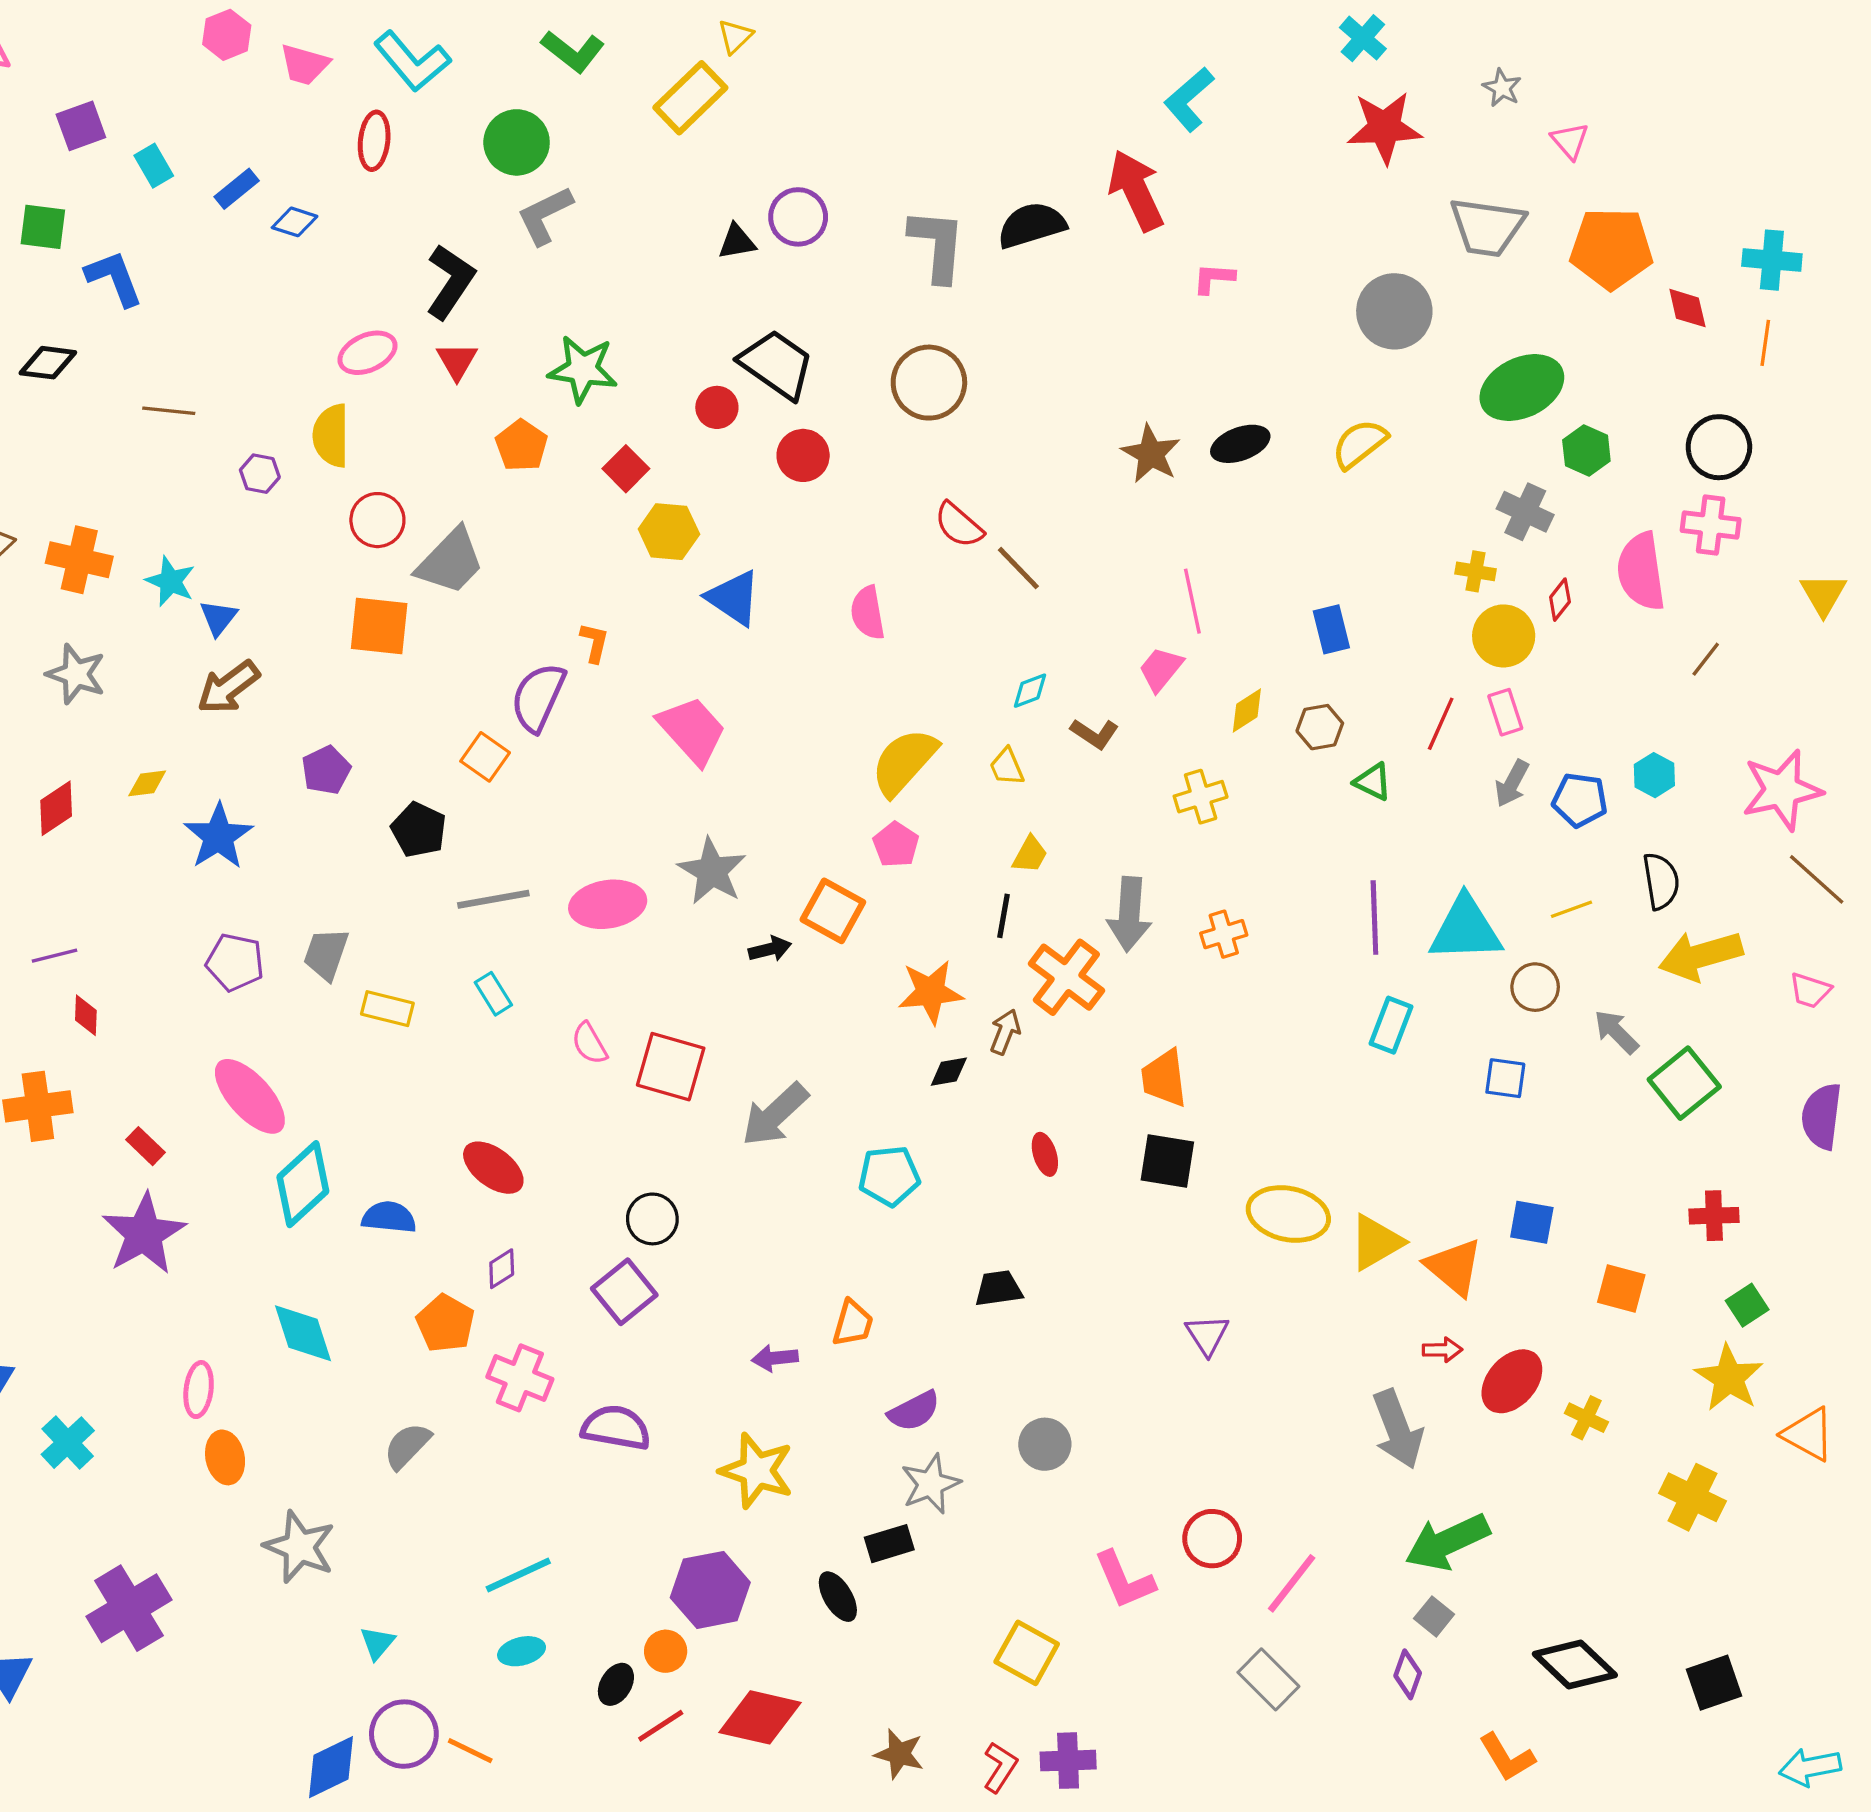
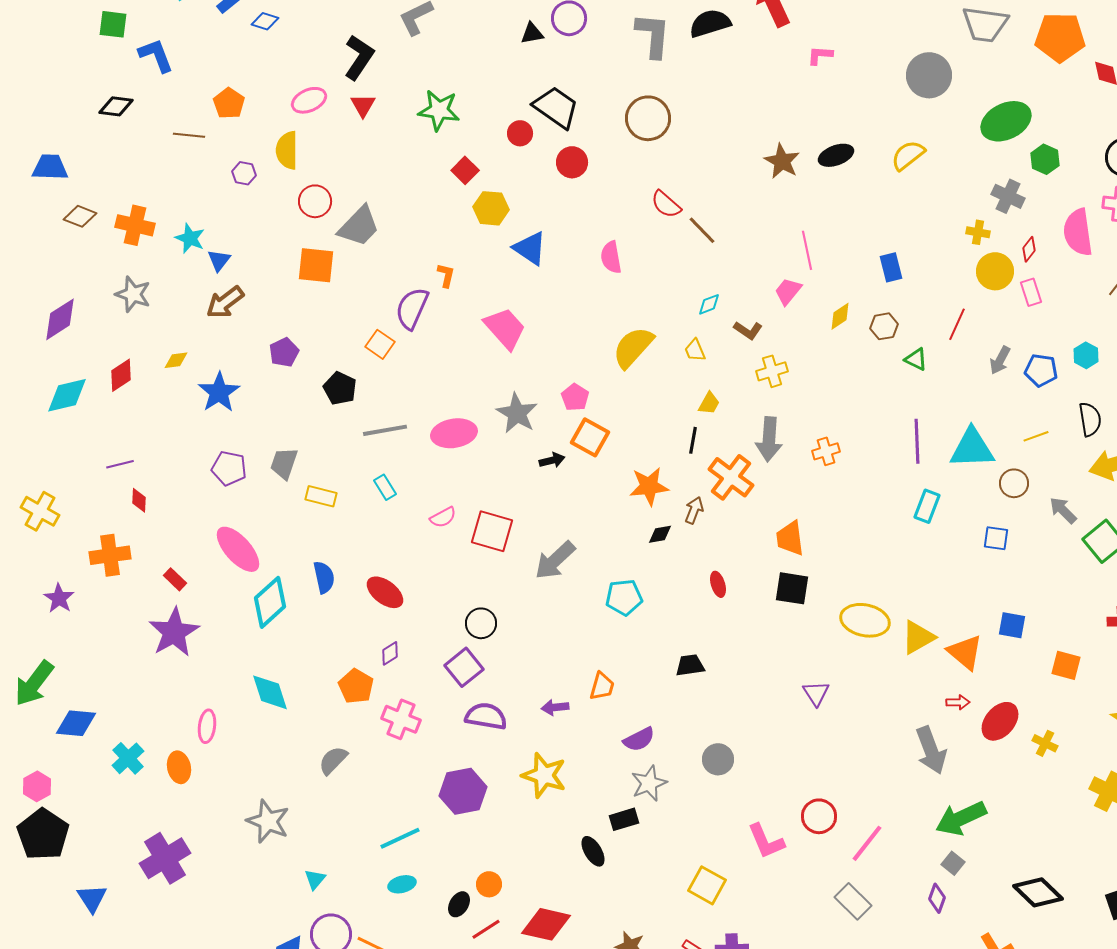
orange pentagon: (522, 446) -> (229, 103), moved
pink rectangle: (1505, 712) -> (1031, 292), moved
yellow cross: (1201, 797) -> (772, 371), moved
pink pentagon: (896, 845) -> (575, 397), moved
pink semicircle: (589, 1043) -> (443, 517), turned -88
blue semicircle: (389, 1217) -> (324, 577), moved, turned 72
purple semicircle: (616, 1428) -> (486, 716), moved
orange ellipse: (225, 1457) -> (179, 767), moved
purple hexagon: (710, 1590) -> (463, 791), moved

